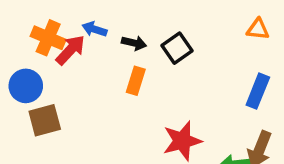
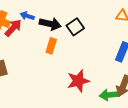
black arrow: (134, 43) -> (50, 24), size x1.5

